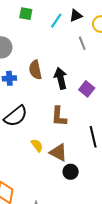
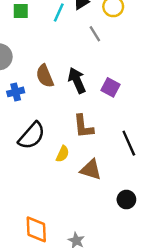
yellow semicircle: (37, 145) -> (63, 154), moved, turned 72
black circle: (71, 172) -> (126, 200), moved

